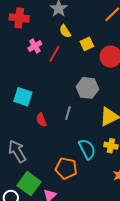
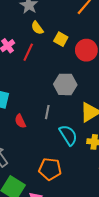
yellow square: (87, 44) -> (61, 39), turned -32
cyan semicircle: (87, 149) -> (68, 135), moved

